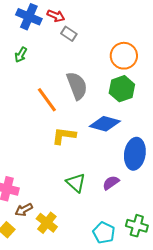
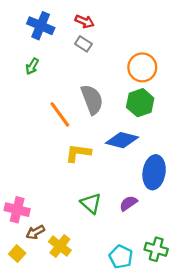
red arrow: (56, 16) -> (85, 21), moved

